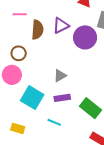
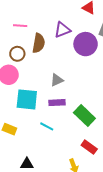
pink line: (20, 14) -> (20, 26), moved
brown semicircle: (37, 30) -> (39, 43), moved
cyan square: (32, 98) -> (27, 99), turned -30

